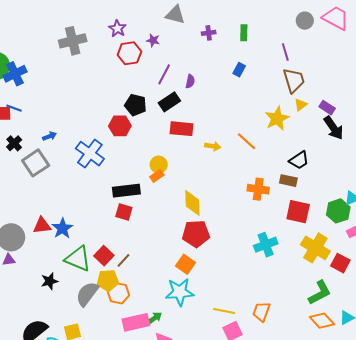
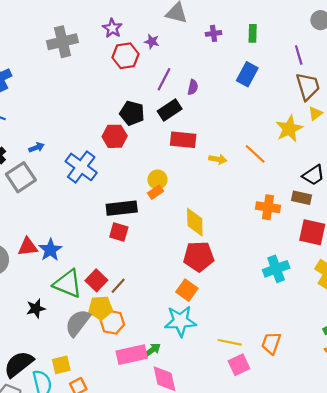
blue rectangle: (239, 70) -> (247, 74), size x1.5

